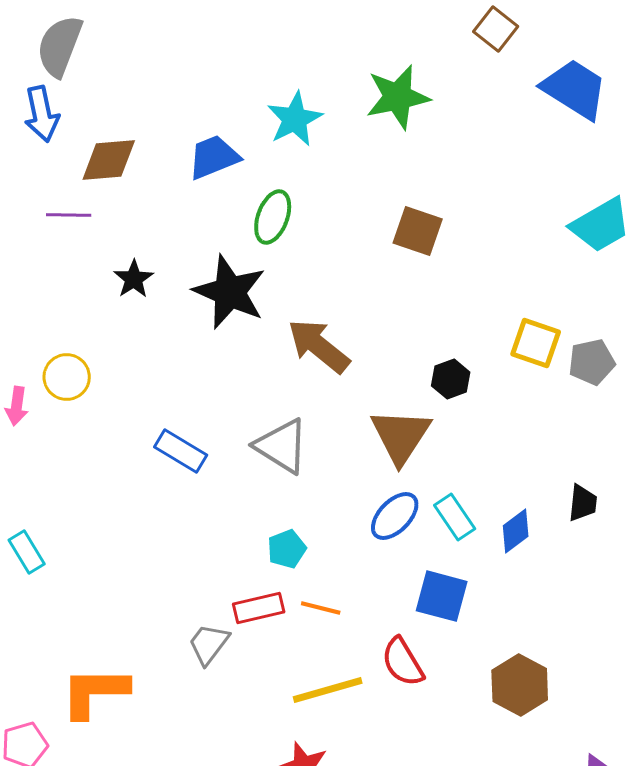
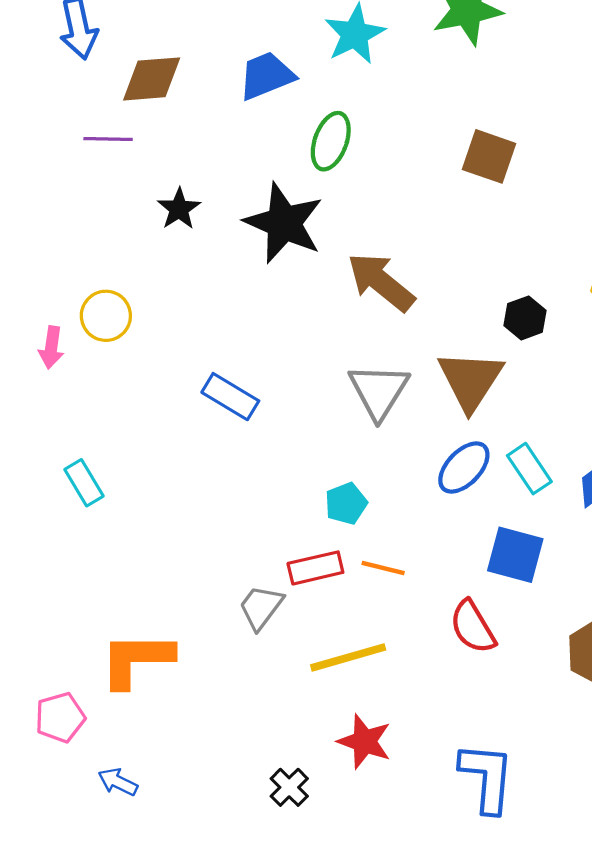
gray triangle: (282, 446) -> (379, 391), moved, turned 30
cyan rectangle: (27, 552) -> (84, 483), moved
yellow line: (328, 690) -> (348, 657), moved

